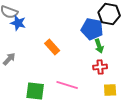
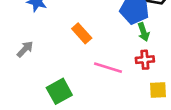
pink line: (67, 85) -> (108, 68), moved
green square: (35, 91) -> (59, 91), turned -36

